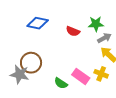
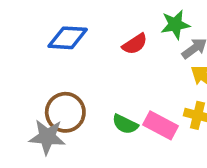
red semicircle: (73, 31) -> (135, 44), turned -48
green semicircle: (61, 83) -> (125, 124), moved

